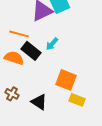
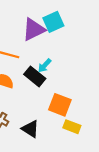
black rectangle: (31, 51) -> (35, 76), moved

